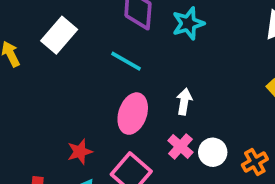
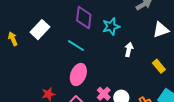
white arrow: (184, 102) -> (129, 50), moved

